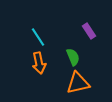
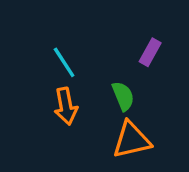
purple rectangle: (89, 31) -> (150, 52), turned 63

